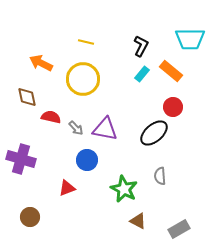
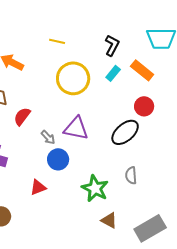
yellow circle: (83, 79) -> (73, 78), moved
red semicircle: (51, 117) -> (22, 116), turned -66
gray arrow: (76, 128) -> (48, 137), moved
gray rectangle: (179, 229) -> (150, 228), size x1.4

